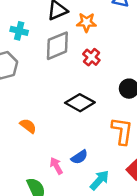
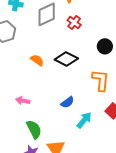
orange semicircle: (28, 126) -> (37, 60), moved
pink arrow: (56, 166) -> (23, 101), moved, turned -48

